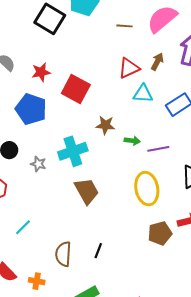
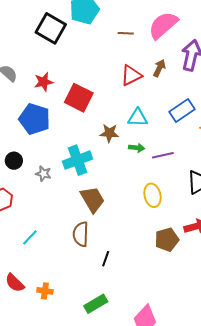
cyan triangle: (143, 94) -> (138, 118), moved
yellow ellipse: (147, 189) -> (153, 195), size x0.7
brown semicircle: (63, 254) -> (81, 234), moved

